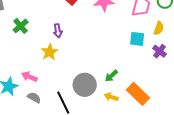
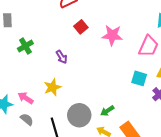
purple arrow: (58, 31) -> (62, 57), turned -32
yellow star: (50, 52) -> (52, 87), moved

